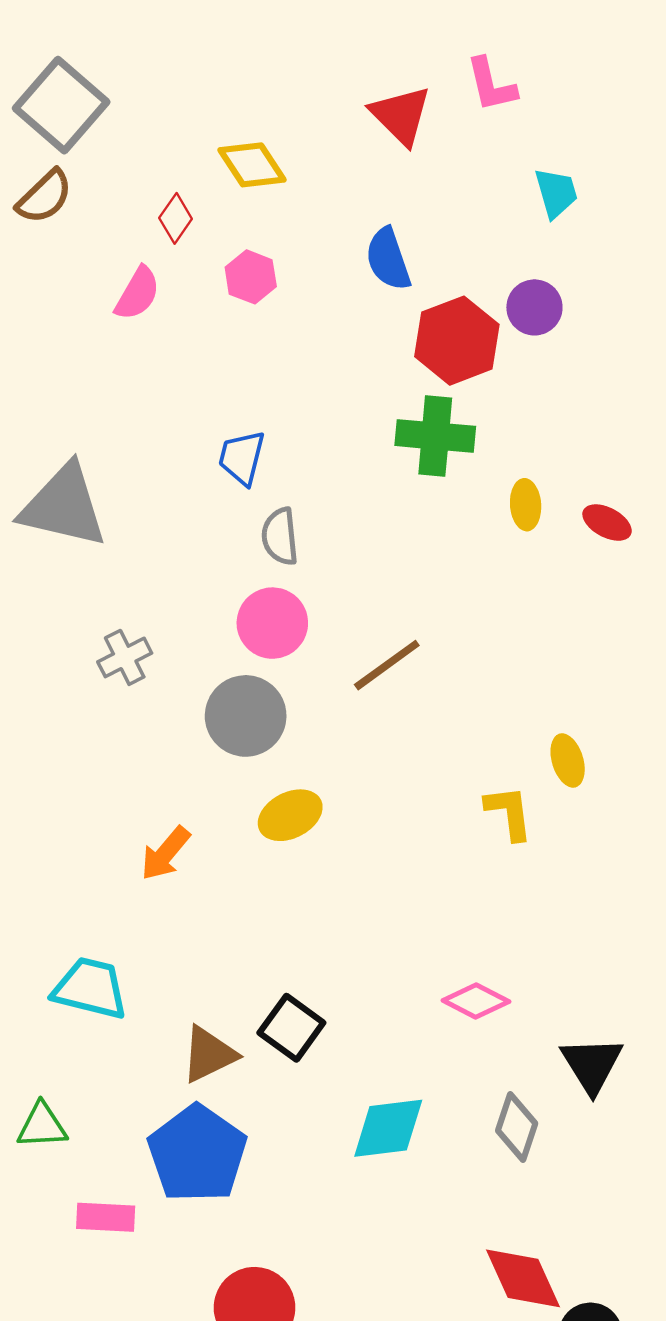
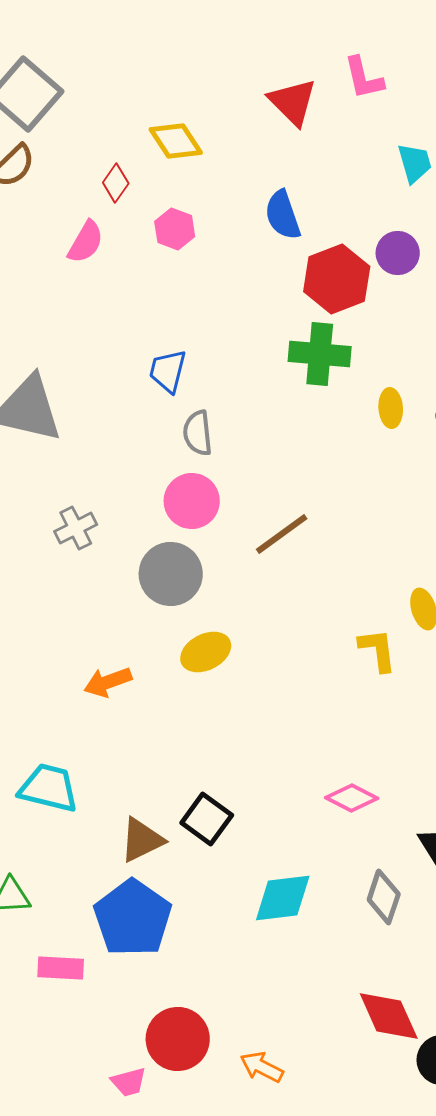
orange arrow: (165, 853) -> (108, 682), turned 30

